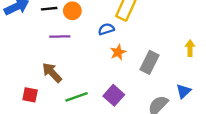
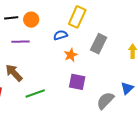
gray rectangle: (150, 62) -> (99, 44), moved
purple square: (114, 95) -> (77, 82), moved, turned -30

